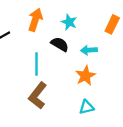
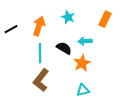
orange arrow: (35, 20) -> (39, 26), moved
black semicircle: (60, 44) -> (64, 48), moved

